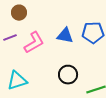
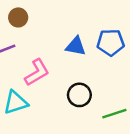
pink L-shape: (34, 43) -> (37, 72), moved

